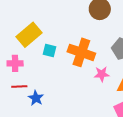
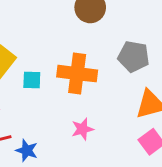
pink star: (102, 74) -> (82, 129), moved

